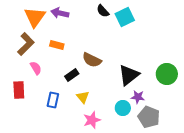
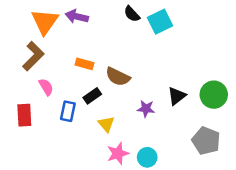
orange rectangle: (57, 45) -> (84, 64), moved
black triangle: (129, 75) -> (177, 96), moved, size x0.7
purple star: (138, 97) -> (146, 109), moved
blue rectangle: (53, 100) -> (68, 111), moved
cyan circle: (123, 108) -> (147, 157), moved
gray pentagon: (149, 117) -> (206, 141), moved

